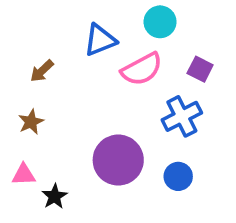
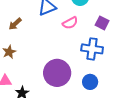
pink semicircle: (142, 69) -> (70, 23), size x0.7
blue cross: (182, 116) -> (92, 49), turned 35

